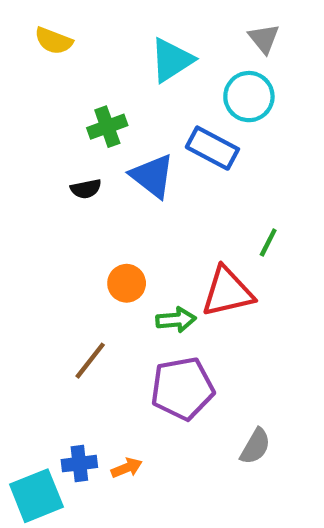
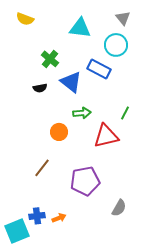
cyan triangle: (172, 60) -> (80, 28), turned 40
green cross: (107, 127) -> (50, 59), turned -30
green arrow: (176, 320) -> (82, 113), moved

